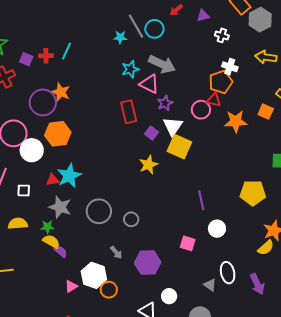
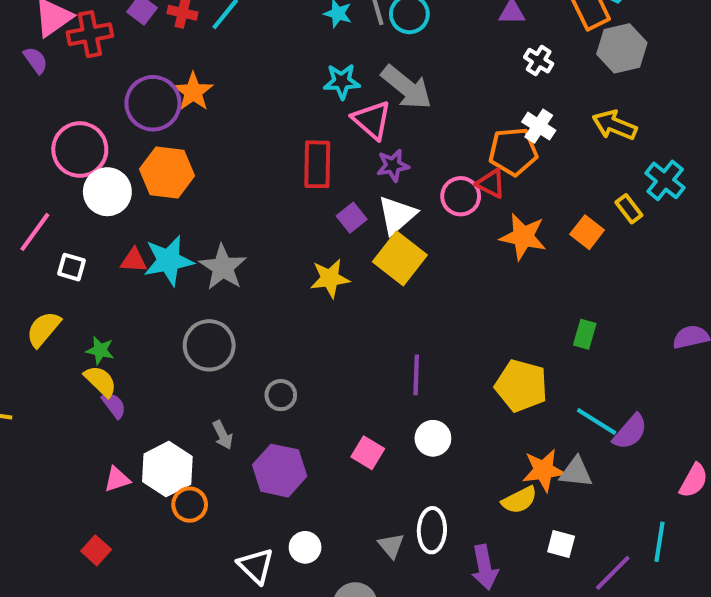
gray star: (60, 207) -> (223, 267), moved
gray circle: (131, 219) -> (281, 395), moved
yellow semicircle: (18, 224) -> (43, 329), turned -60

